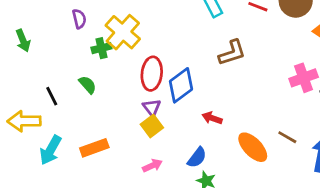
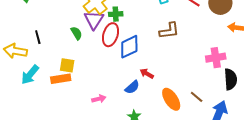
green cross: (101, 48) -> (116, 14), moved
green semicircle: (88, 85) -> (76, 33), moved
purple triangle: (152, 108) -> (94, 20), moved, size x1.5
yellow square: (152, 126) -> (67, 65), moved, turned 35
blue semicircle: (197, 158) -> (132, 87), moved

